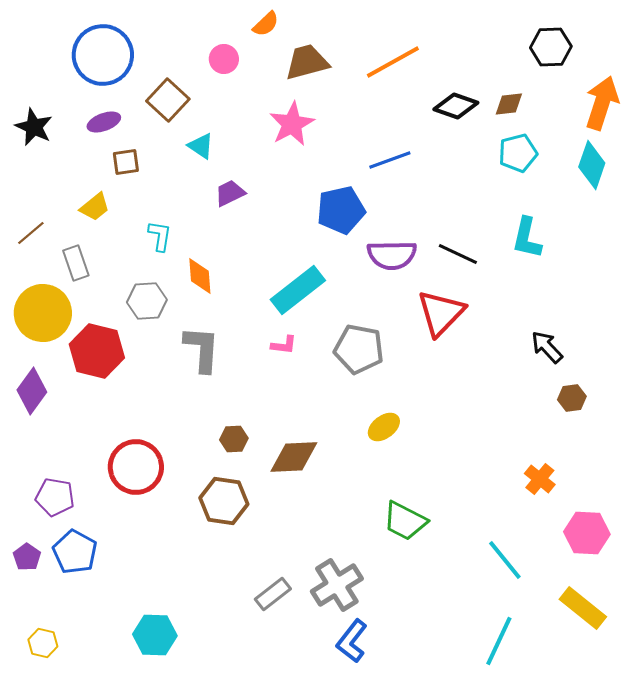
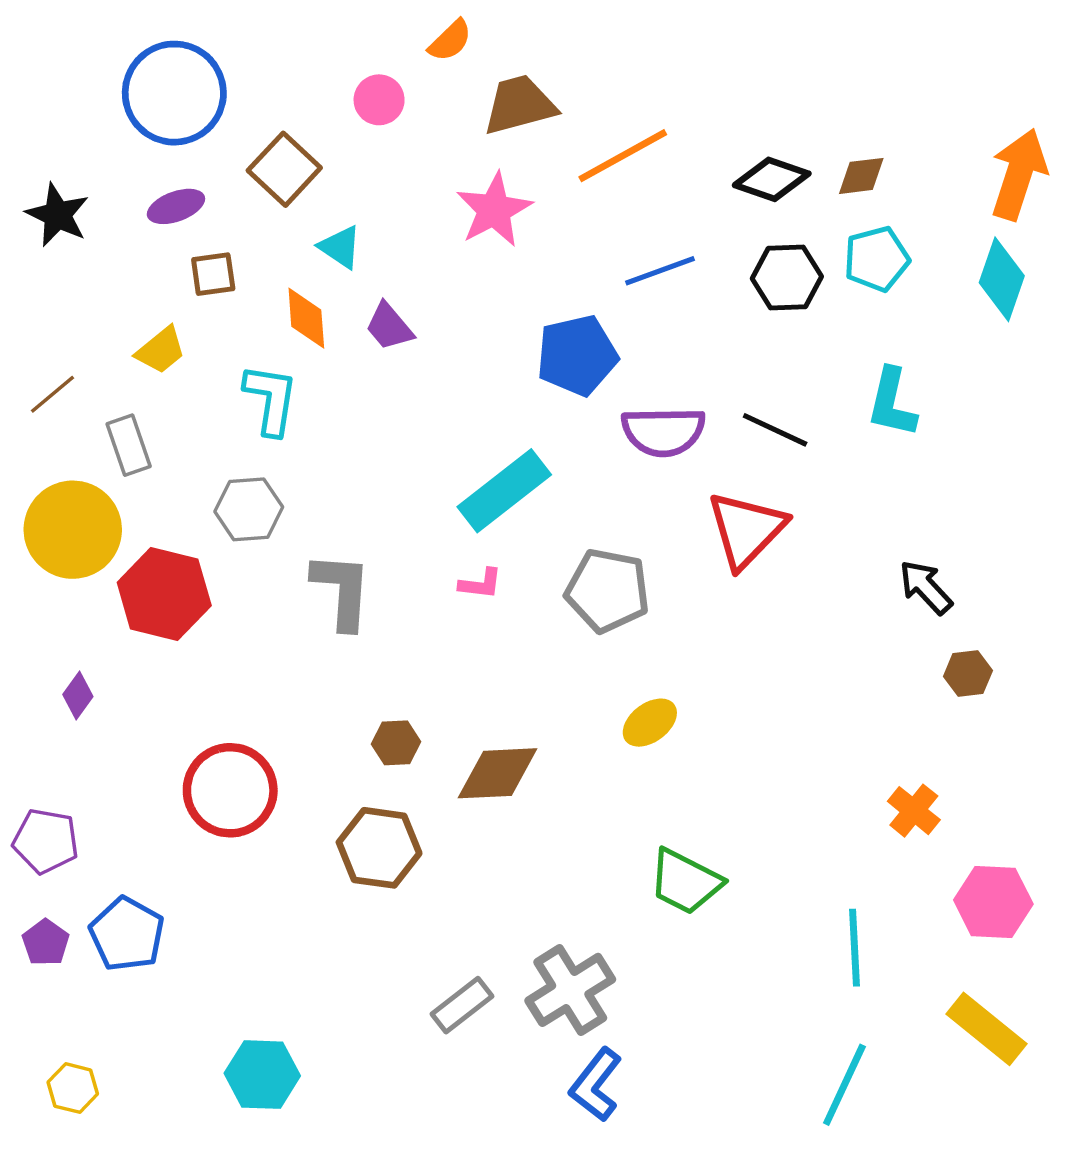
black hexagon: (551, 47) -> (787, 278), moved
orange line: (393, 62) -> (623, 156), moved
purple trapezoid: (230, 193) -> (389, 327), turned -104
cyan L-shape: (160, 236) -> (271, 399), size x1.4
orange diamond: (200, 276) -> (306, 318), moved
purple diamond: (32, 391) -> (78, 695), moved, size x0.6
purple pentagon: (55, 497) -> (46, 841), moved
cyan line: (505, 560) -> (855, 948), turned 36

